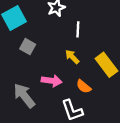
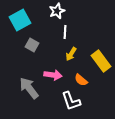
white line: (78, 29) -> (65, 32), moved
yellow arrow: (72, 57) -> (71, 54), turned -104

